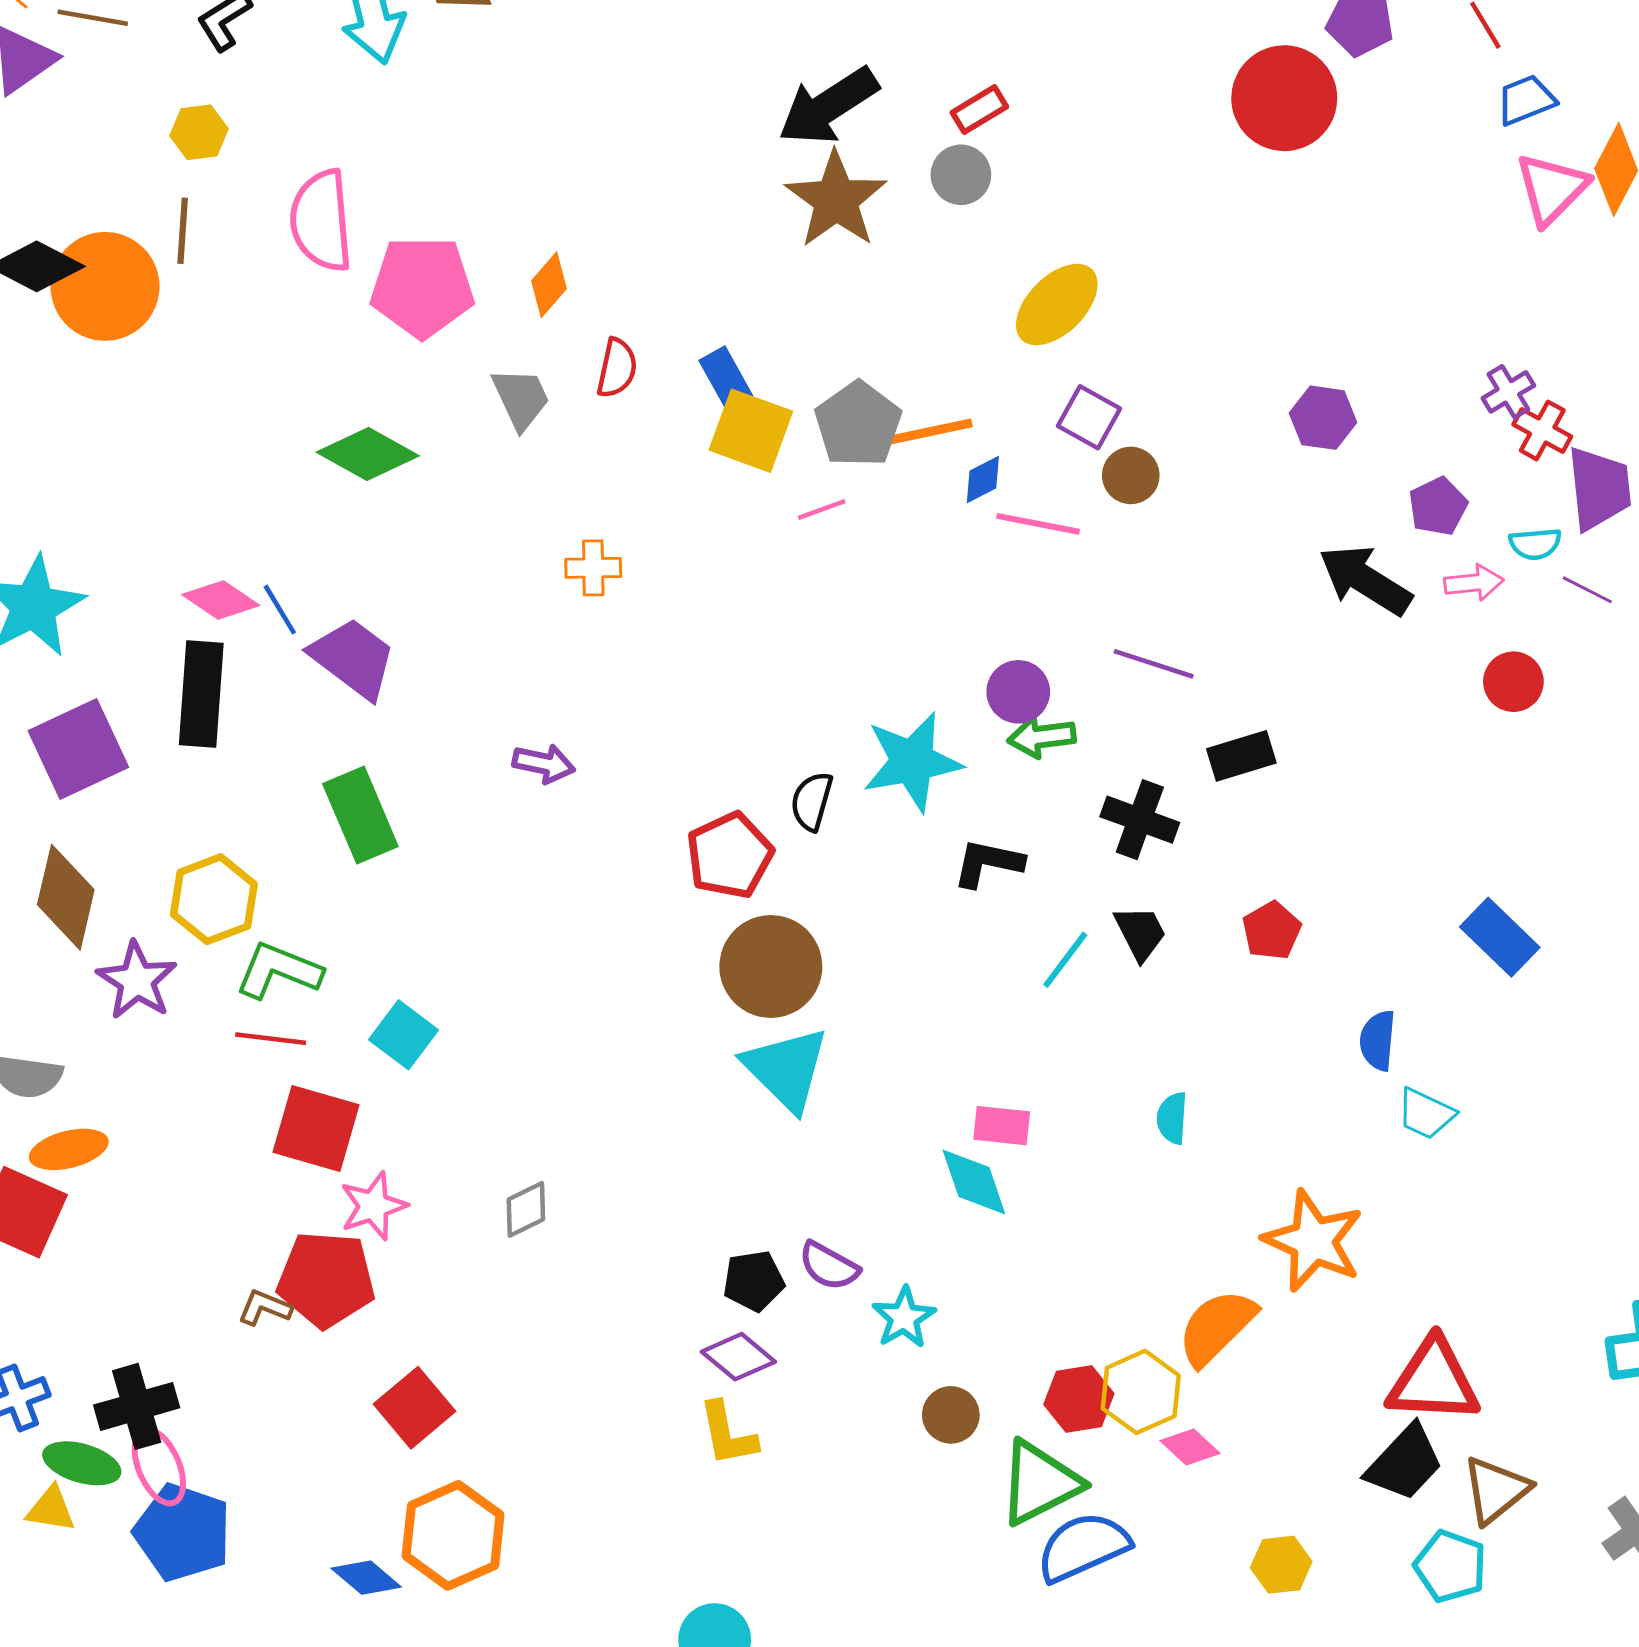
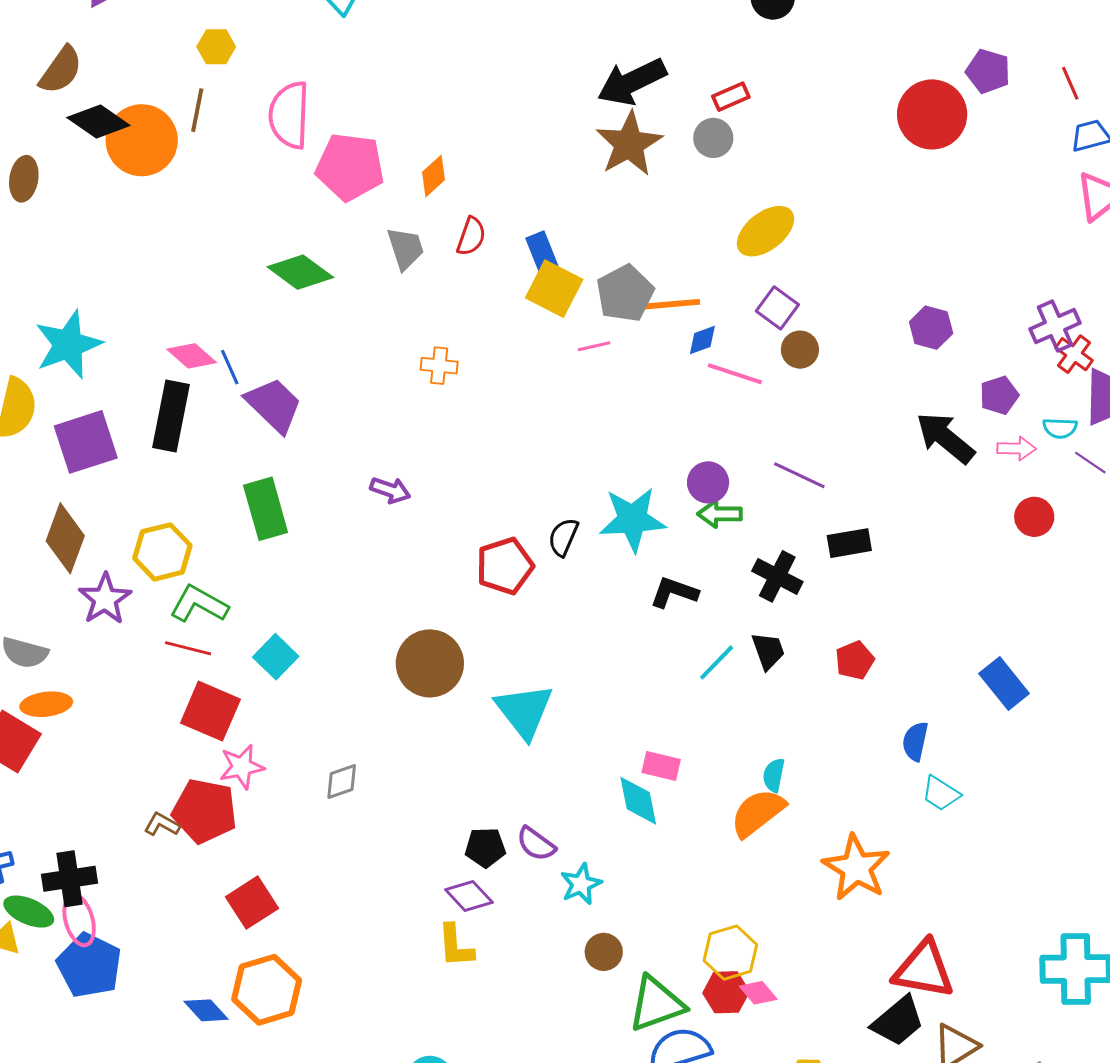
purple cross: (1508, 392) -> (1055, 326), size x1.4
brown circle: (771, 966) -> (430, 663), moved
orange semicircle: (1217, 1327) -> (758, 813), moved
red hexagon: (1079, 1399) -> (726, 992), moved

